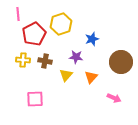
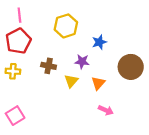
red pentagon: (34, 34) -> (18, 41), moved
yellow cross: (23, 60) -> (13, 71), moved
pink arrow: (114, 98) -> (106, 110), moved
pink square: (35, 99) -> (15, 116), moved, turned -30

